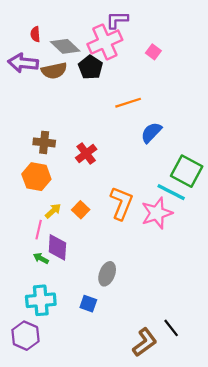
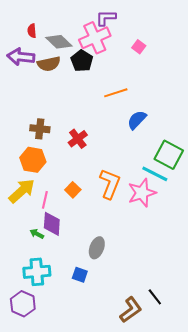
yellow arrow: (53, 211) -> (22, 191), moved, size x1.8
pink line: (39, 230) -> (45, 200), moved

